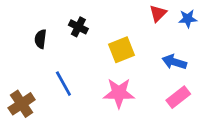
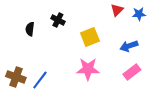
blue arrow: (174, 62) -> (129, 46), turned -36
blue line: (63, 84) -> (40, 80), moved, turned 66
brown cross: (22, 104) -> (16, 77), turned -36

